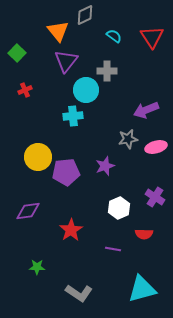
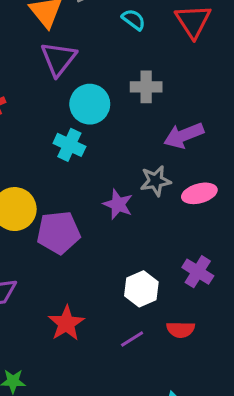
gray cross: (107, 71) -> (146, 87), moved
cyan cross: (73, 116) -> (69, 145), turned 30
purple star: (105, 166) -> (118, 204), moved, turned -30
purple line: (113, 249) -> (132, 339), moved, turned -42

